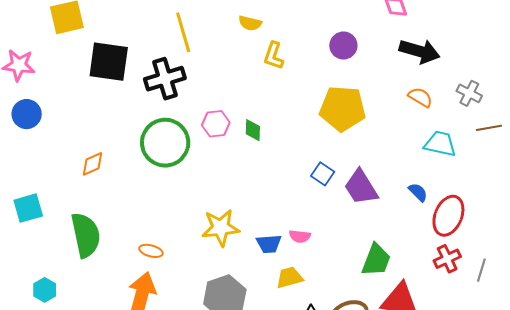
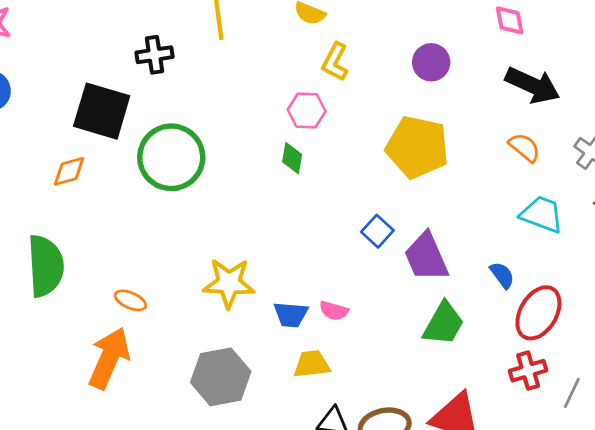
black square: (109, 62) -> (102, 111), moved
black cross: (165, 79) -> (155, 55), moved, size x0.7
pink hexagon: (216, 124) -> (307, 111), moved
green trapezoid: (376, 260) -> (444, 324), moved

